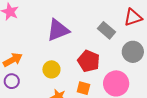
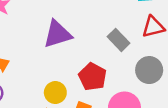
yellow circle: (51, 69) -> (55, 93), moved

